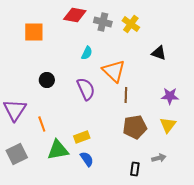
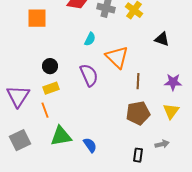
brown line: (126, 95) -> (138, 81), moved
yellow rectangle: (82, 137) -> (51, 88), moved

